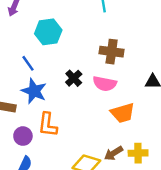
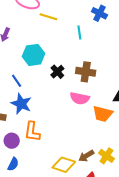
black cross: (74, 78) -> (57, 72), moved
orange trapezoid: (123, 113) -> (103, 114), moved, turned 30
yellow cross: (138, 153) -> (106, 156), turned 35

